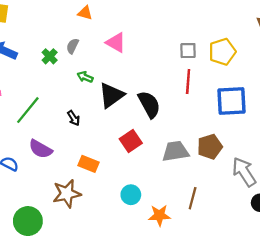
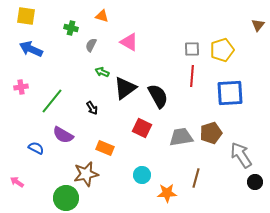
green cross: (50, 56) -> (71, 28), moved, turned -32
red square: (131, 141) -> (142, 128), turned -30
green circle: (28, 221) -> (66, 198), moved

